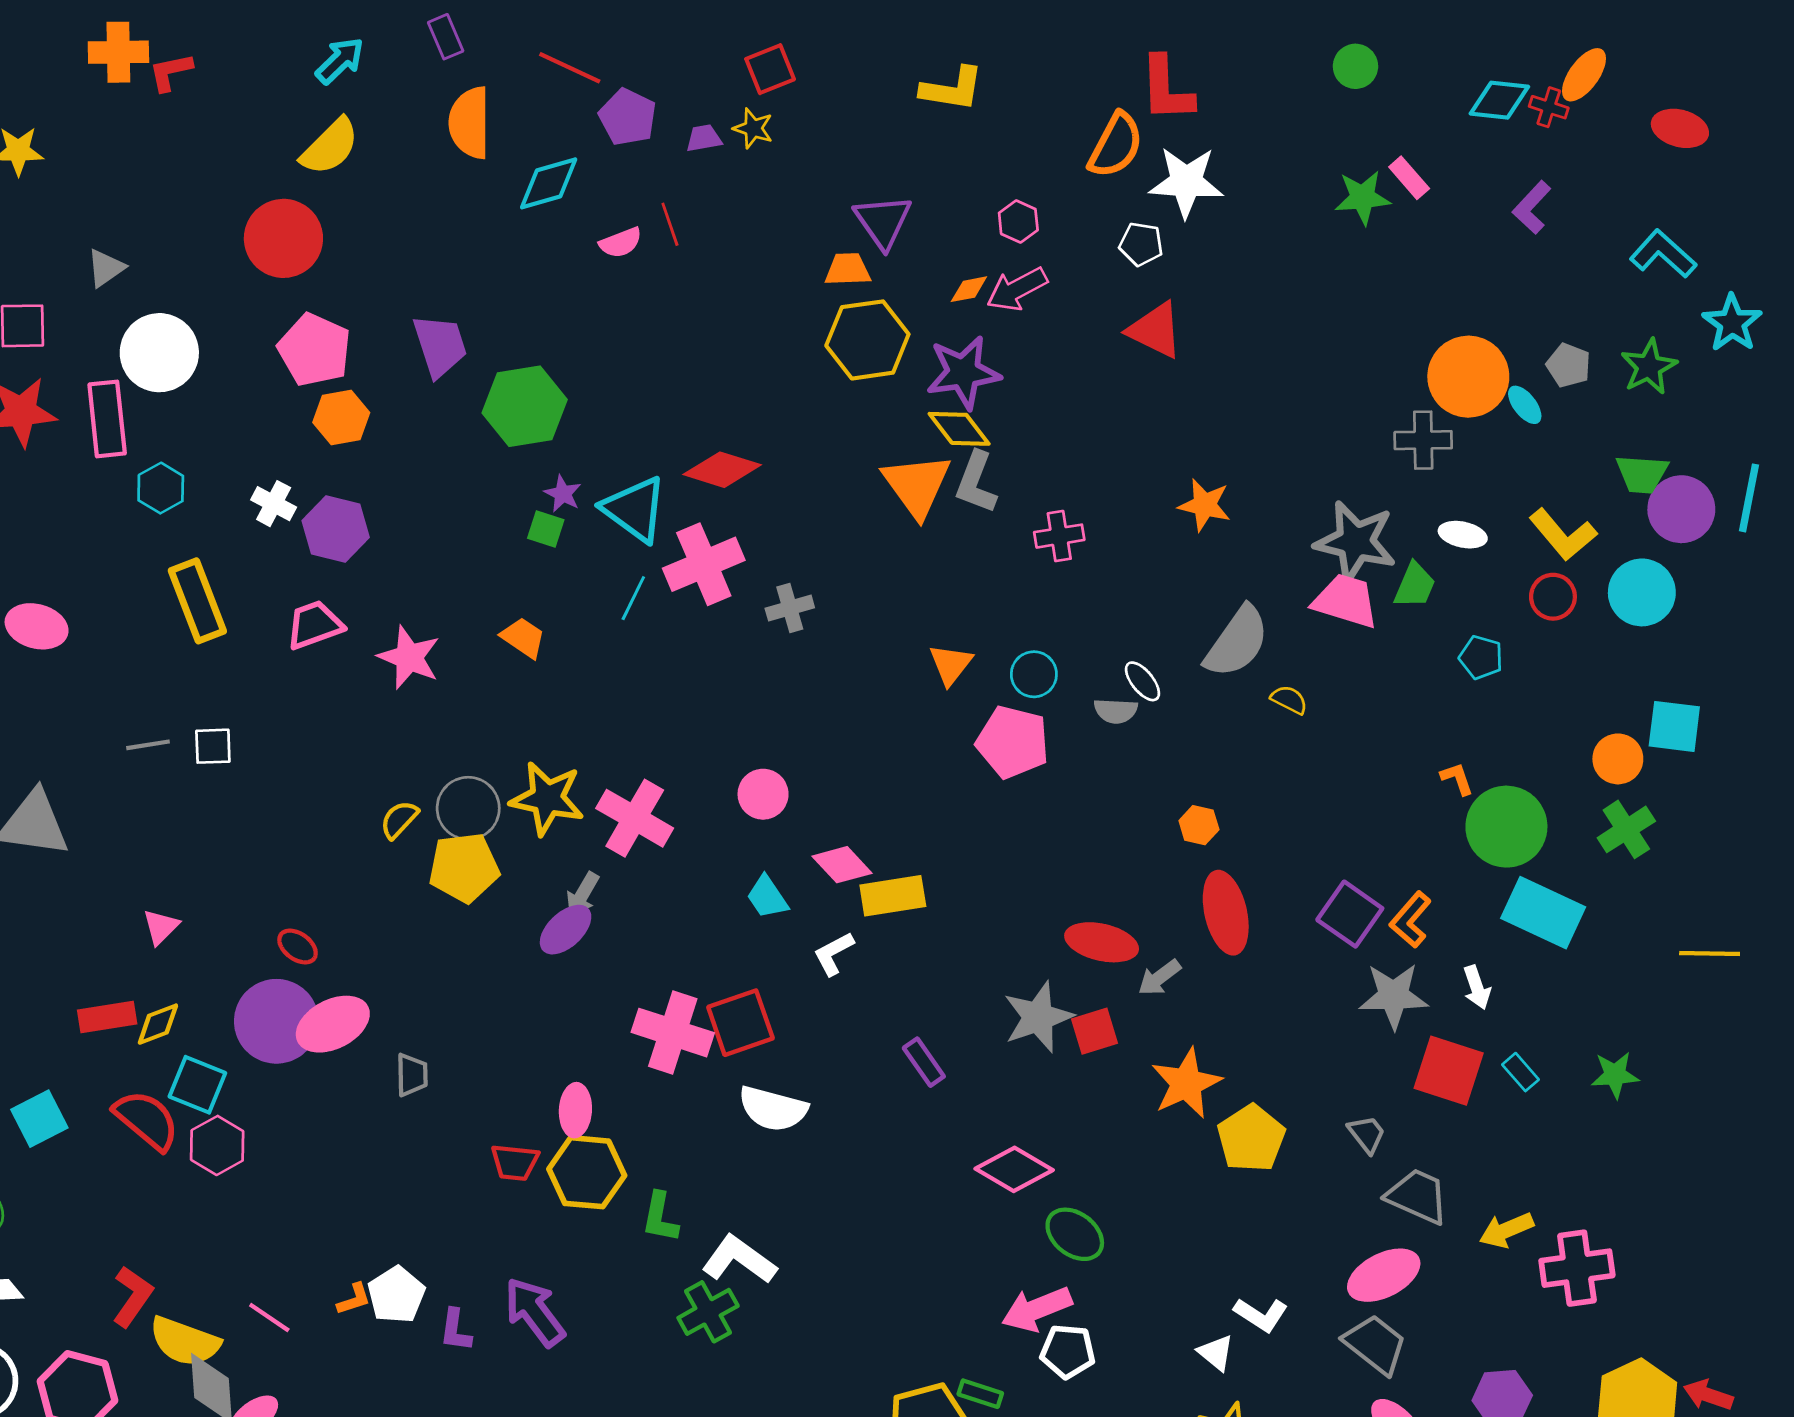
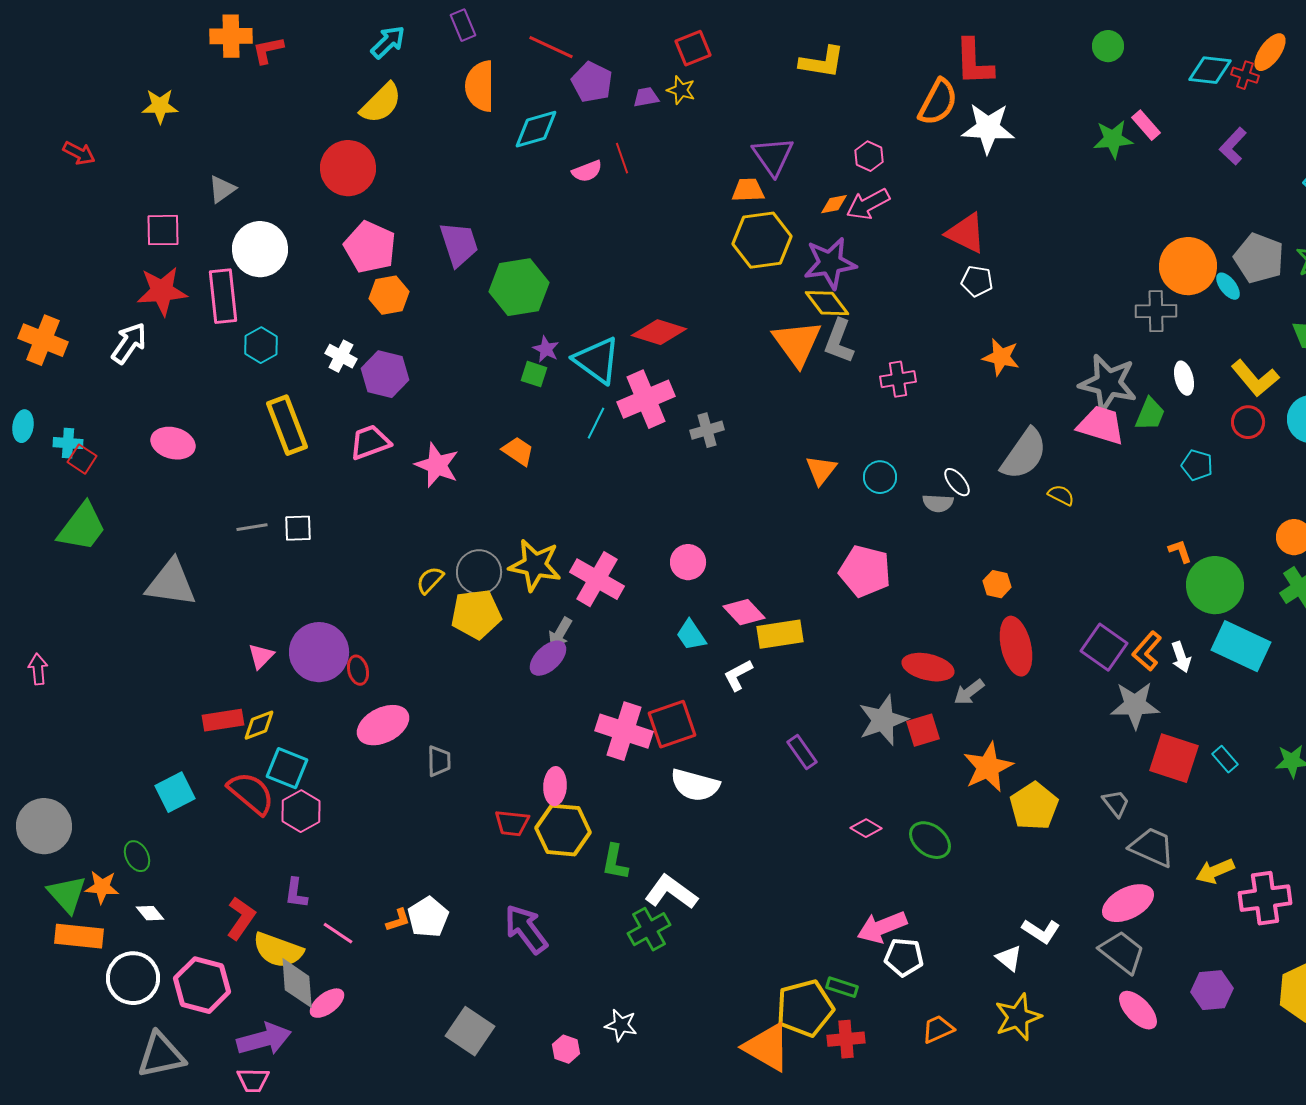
white pentagon: (1141, 244) -> (977, 281), moved
gray pentagon: (1568, 365) -> (1259, 258), size x1.6
white ellipse: (1463, 535) -> (1184, 378), turned 64
pink pentagon: (1013, 742) -> (865, 571), moved
red ellipse: (298, 947) -> (358, 670), turned 40
white arrow: (1477, 987) -> (1181, 657), moved
purple circle: (276, 1021) -> (319, 652), moved
pink diamond: (1014, 1169) -> (866, 828), size x0.6
green ellipse: (1075, 1234) -> (930, 840), moved
purple L-shape: (456, 1330) -> (296, 893), moved

